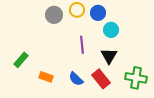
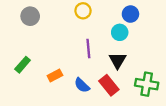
blue circle: (98, 13) -> (130, 14), moved
gray circle: (54, 15) -> (30, 16), moved
orange rectangle: (46, 77) -> (55, 76), moved, turned -48

